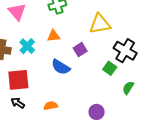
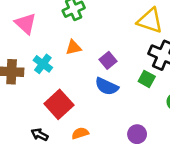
yellow triangle: (100, 24) -> (150, 21), moved, turned 35
blue semicircle: (61, 67) -> (107, 86), moved
red square: (18, 80) -> (59, 104), moved, turned -30

